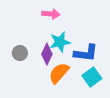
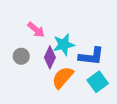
pink arrow: (51, 14) -> (36, 30), moved, turned 36

